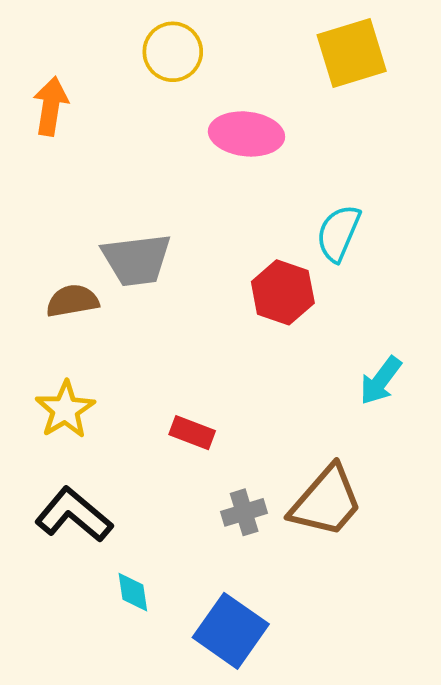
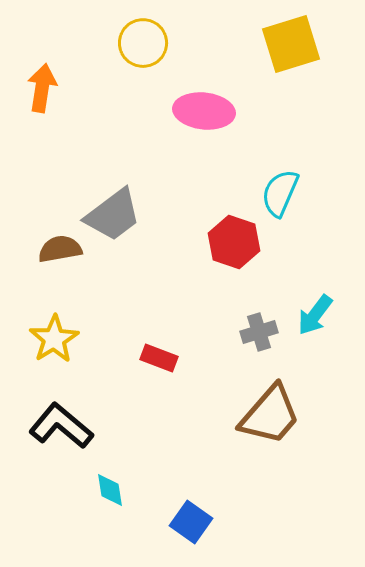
gray trapezoid: (136, 260) -> (113, 215), turned -30
gray cross: (244, 512) -> (259, 332), moved
blue square: (231, 631) -> (191, 522), size x0.7

